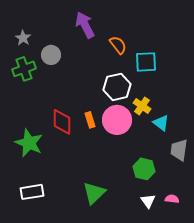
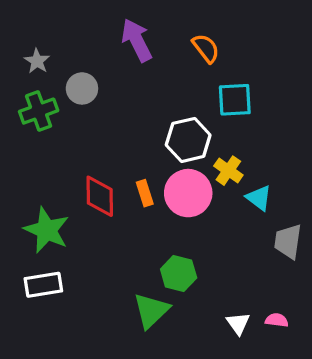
orange semicircle: (118, 45) -> (206, 48), moved
green hexagon: (144, 169) -> (179, 274), moved
white rectangle: (32, 192) -> (43, 285), moved

